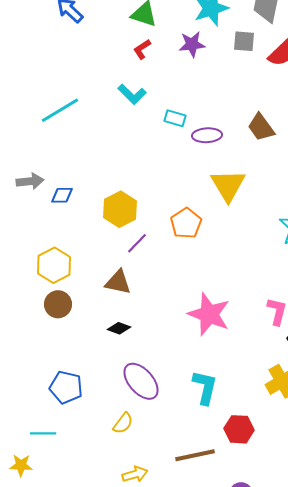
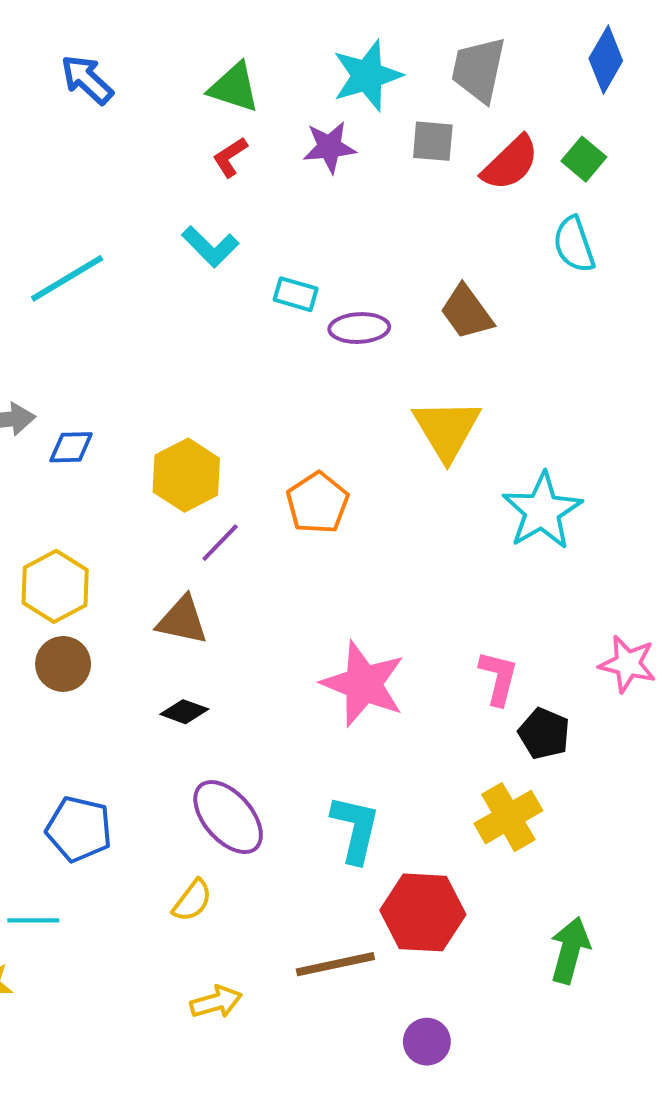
yellow triangle: (228, 185) -> (447, 429), moved
red hexagon: (239, 429) -> (423, 912), size x1.4

